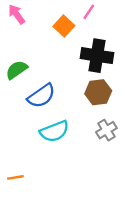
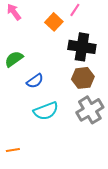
blue semicircle: (41, 96) -> (35, 81), size x0.7
gray cross: (106, 130) -> (90, 110), size x1.5

